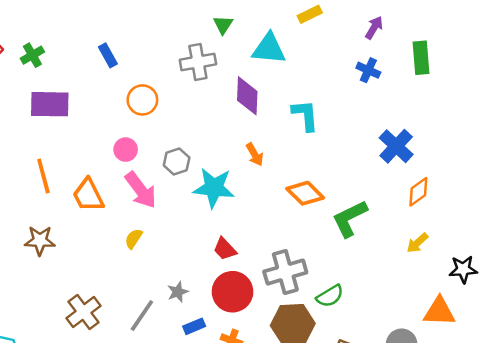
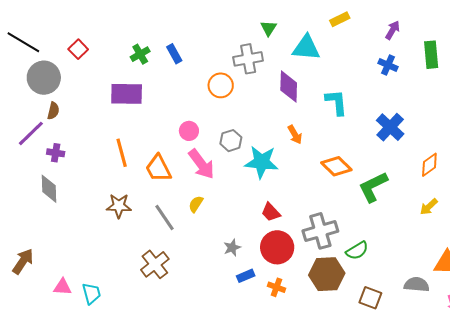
green cross: (32, 55) -> (140, 54), moved
orange circle: (142, 100) -> (221, 85), moved
blue cross: (396, 146) -> (390, 127), moved
gray line: (142, 316) -> (165, 218), moved, turned -68

